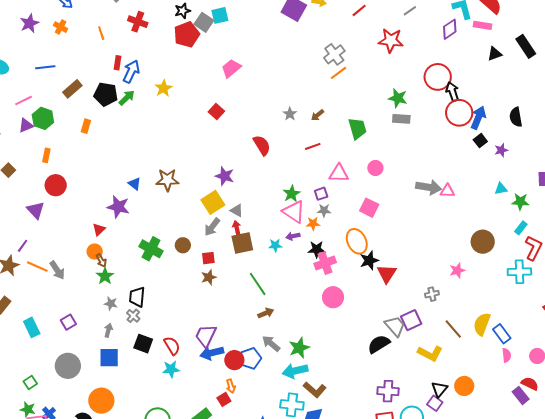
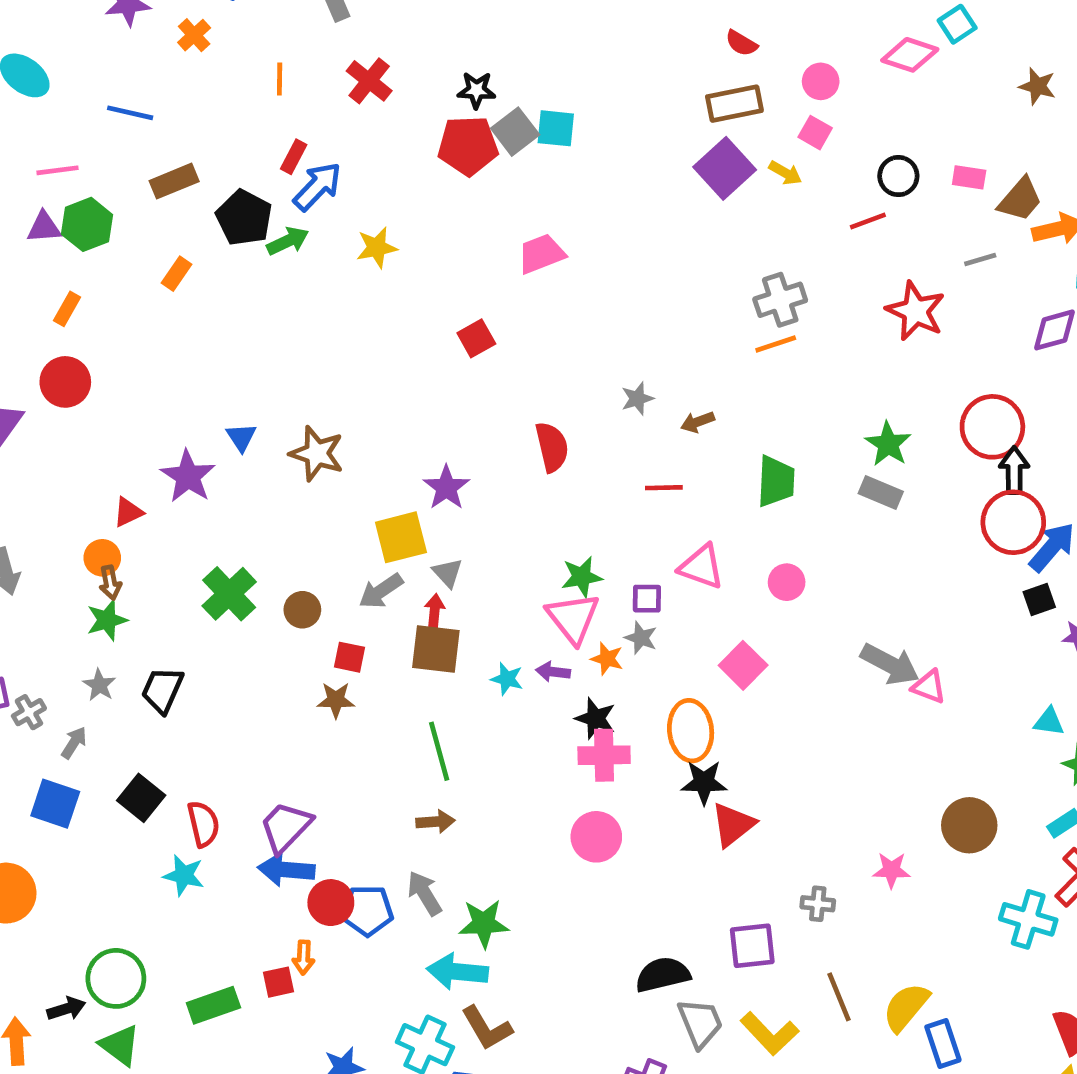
gray cross: (133, 316) -> (29, 712), moved
gray trapezoid: (395, 326) -> (700, 1023), moved

